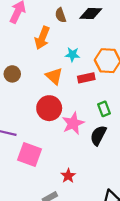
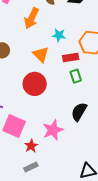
green rectangle: (104, 109) -> (76, 76), moved
pink star: (73, 123) -> (53, 130), moved
red star: (68, 176) -> (31, 146), moved

